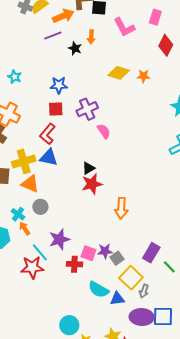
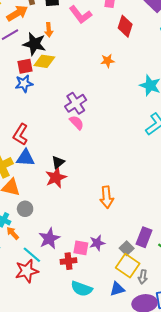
black star: (75, 48) -> (34, 44), size x1.6
yellow diamond: (119, 73) -> (44, 61), moved
red square: (56, 109) -> (25, 66), moved
purple cross: (87, 109) -> (76, 103), moved
black triangle: (88, 168) -> (58, 162), moved
red star: (92, 184) -> (56, 177), moved
gray square: (117, 258) -> (127, 248), moved
cyan semicircle: (99, 290) -> (82, 289), moved

